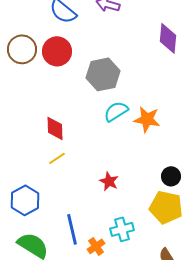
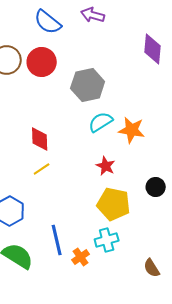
red star: (109, 181) -> (106, 166), moved
yellow pentagon: (166, 207) -> (114, 204), moved

